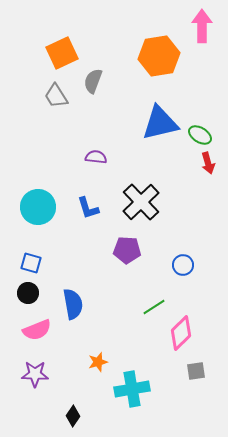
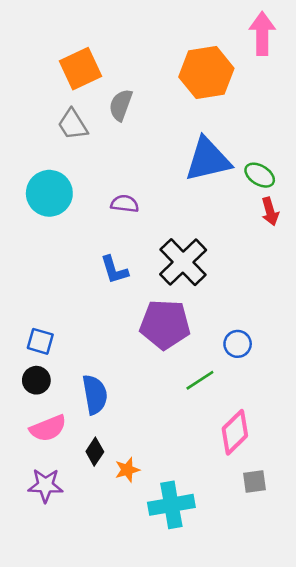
cyan circle: (38, 207) -> (49, 193), moved
purple pentagon: (127, 250) -> (165, 324), size x1.4
green line: (154, 307) -> (200, 380), moved
black diamond: (73, 416) -> (95, 452), moved

